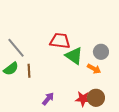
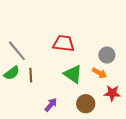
green triangle: (74, 56) -> (73, 74), moved
brown circle: (96, 98) -> (86, 104), moved
red star: (83, 99) -> (112, 93), moved

